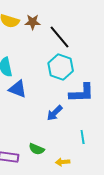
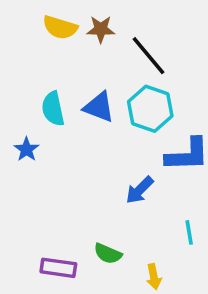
blue triangle: (18, 89) -> (99, 107), moved
yellow arrow: (63, 162) -> (154, 277), turned -96

